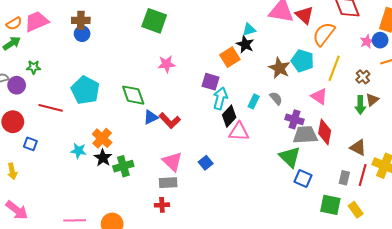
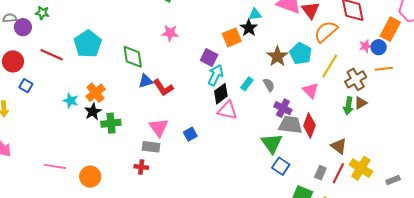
brown cross: (363, 77) -> (356, 79), size x1.5

